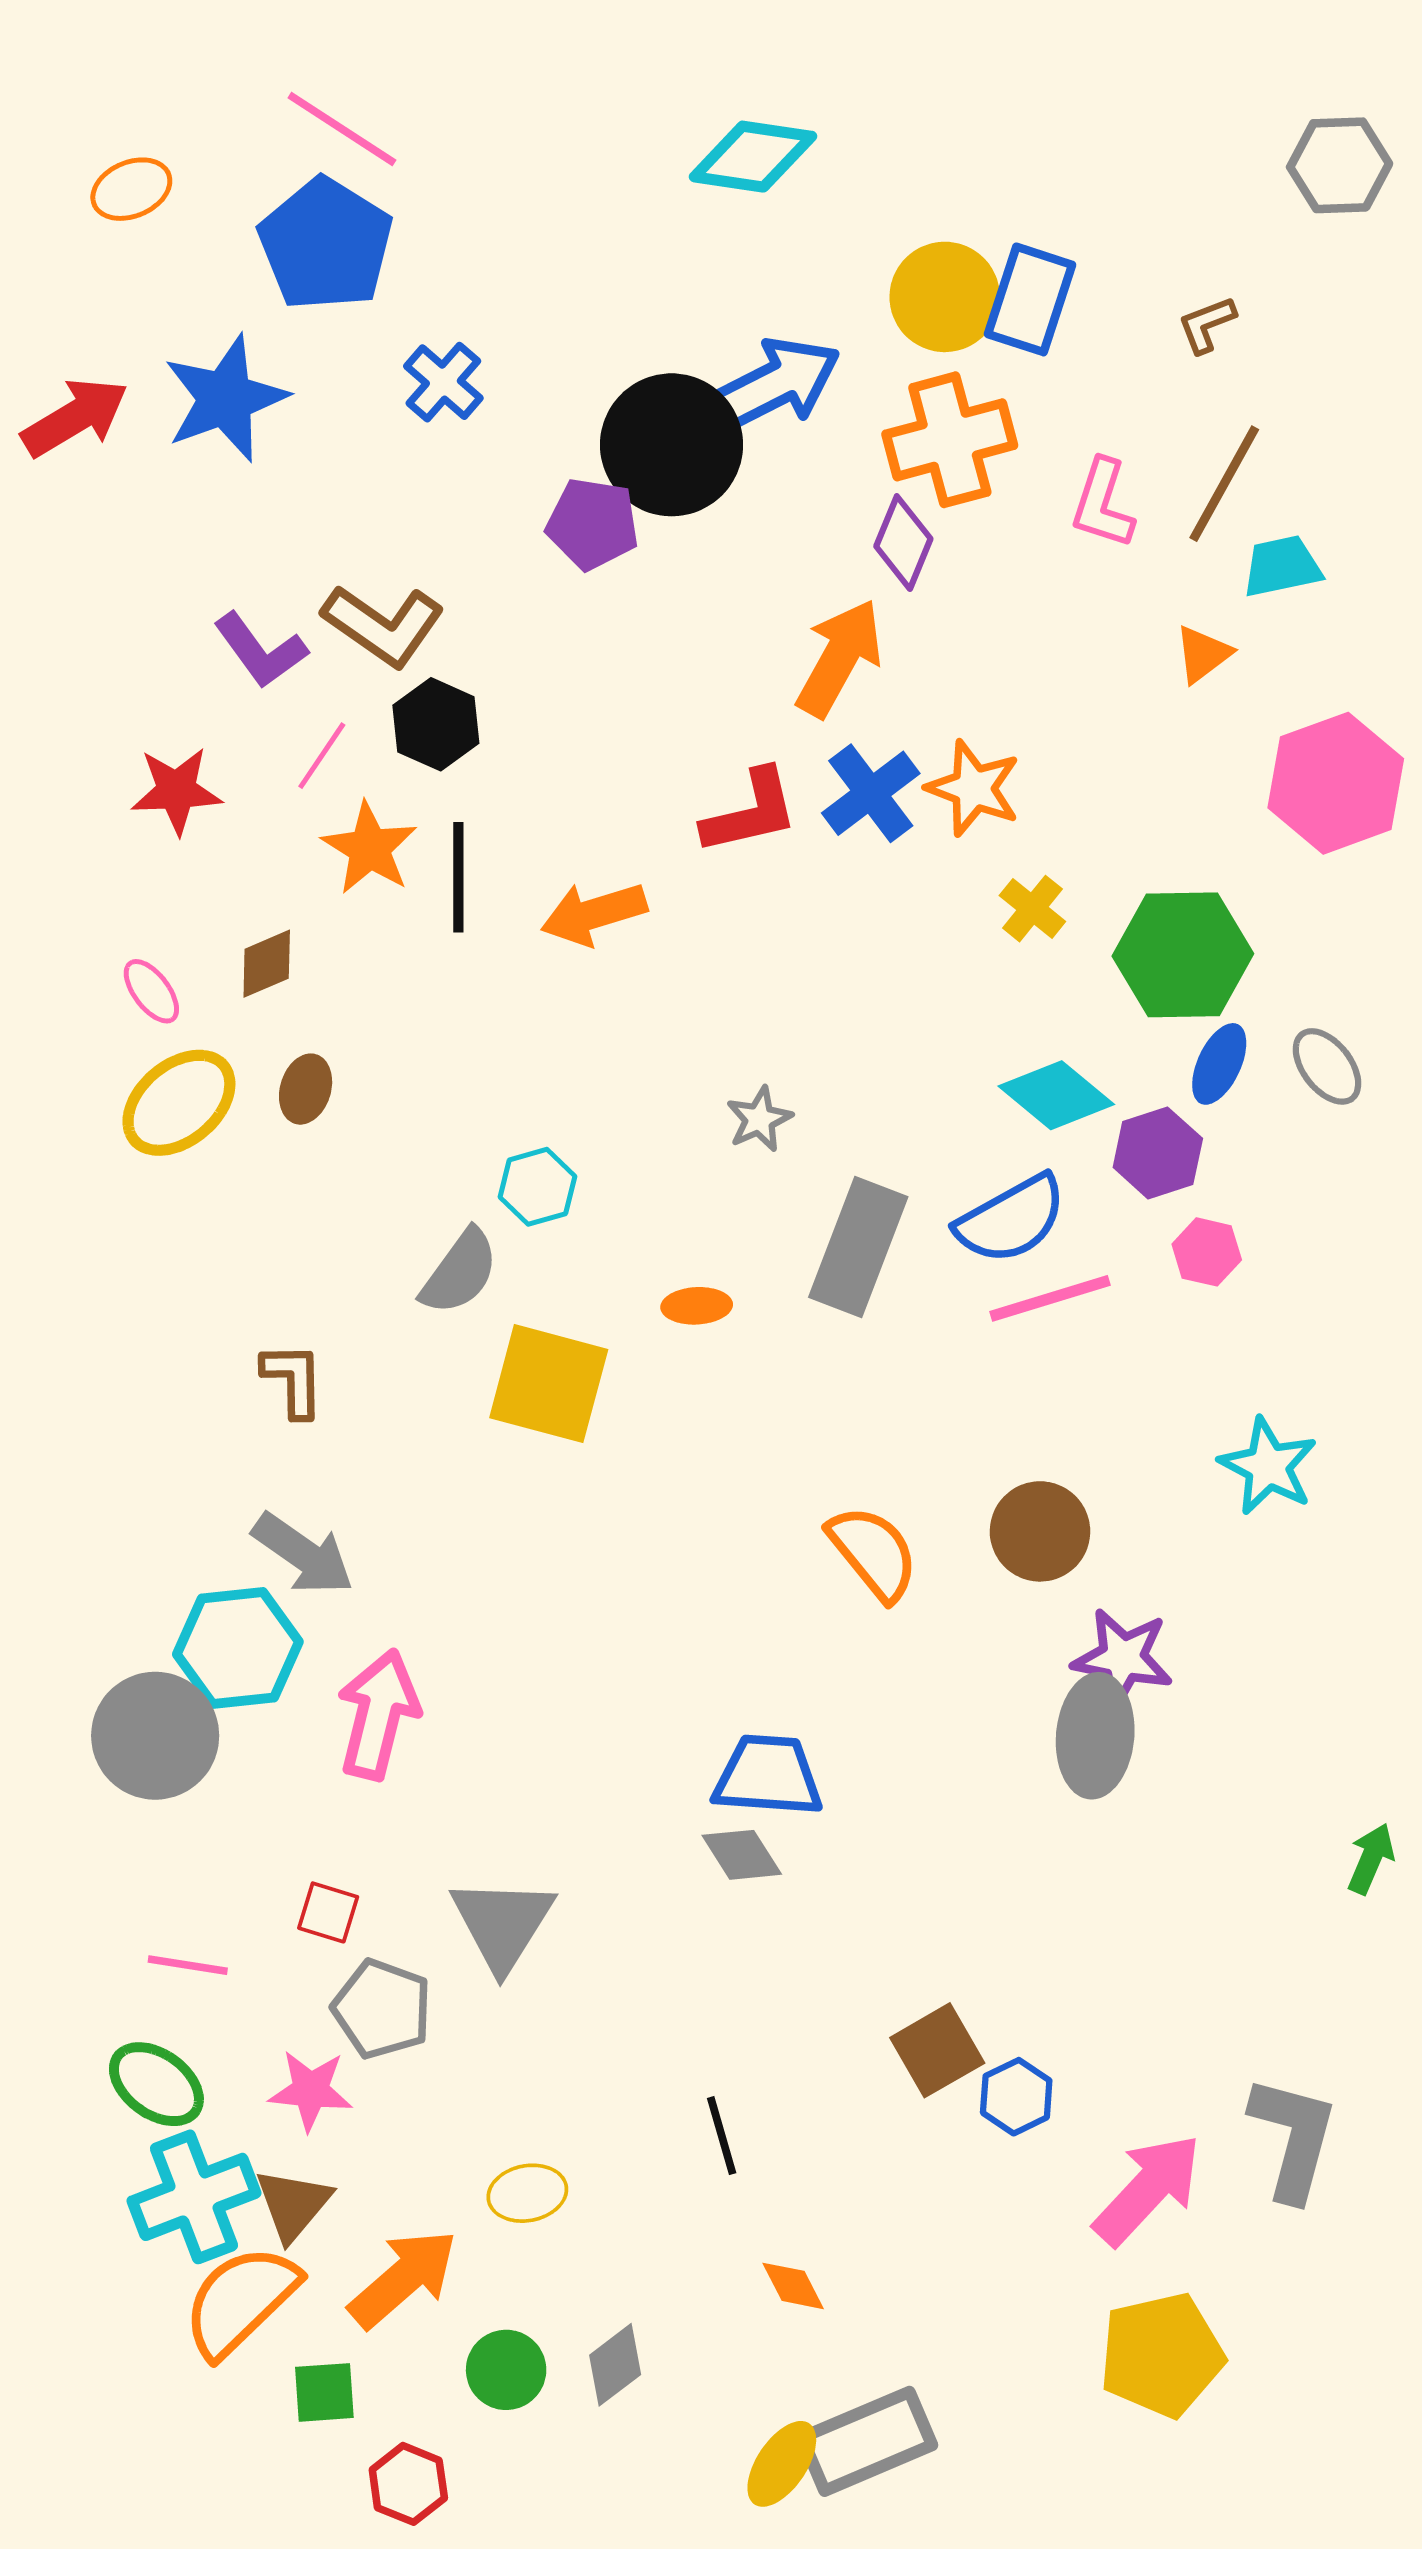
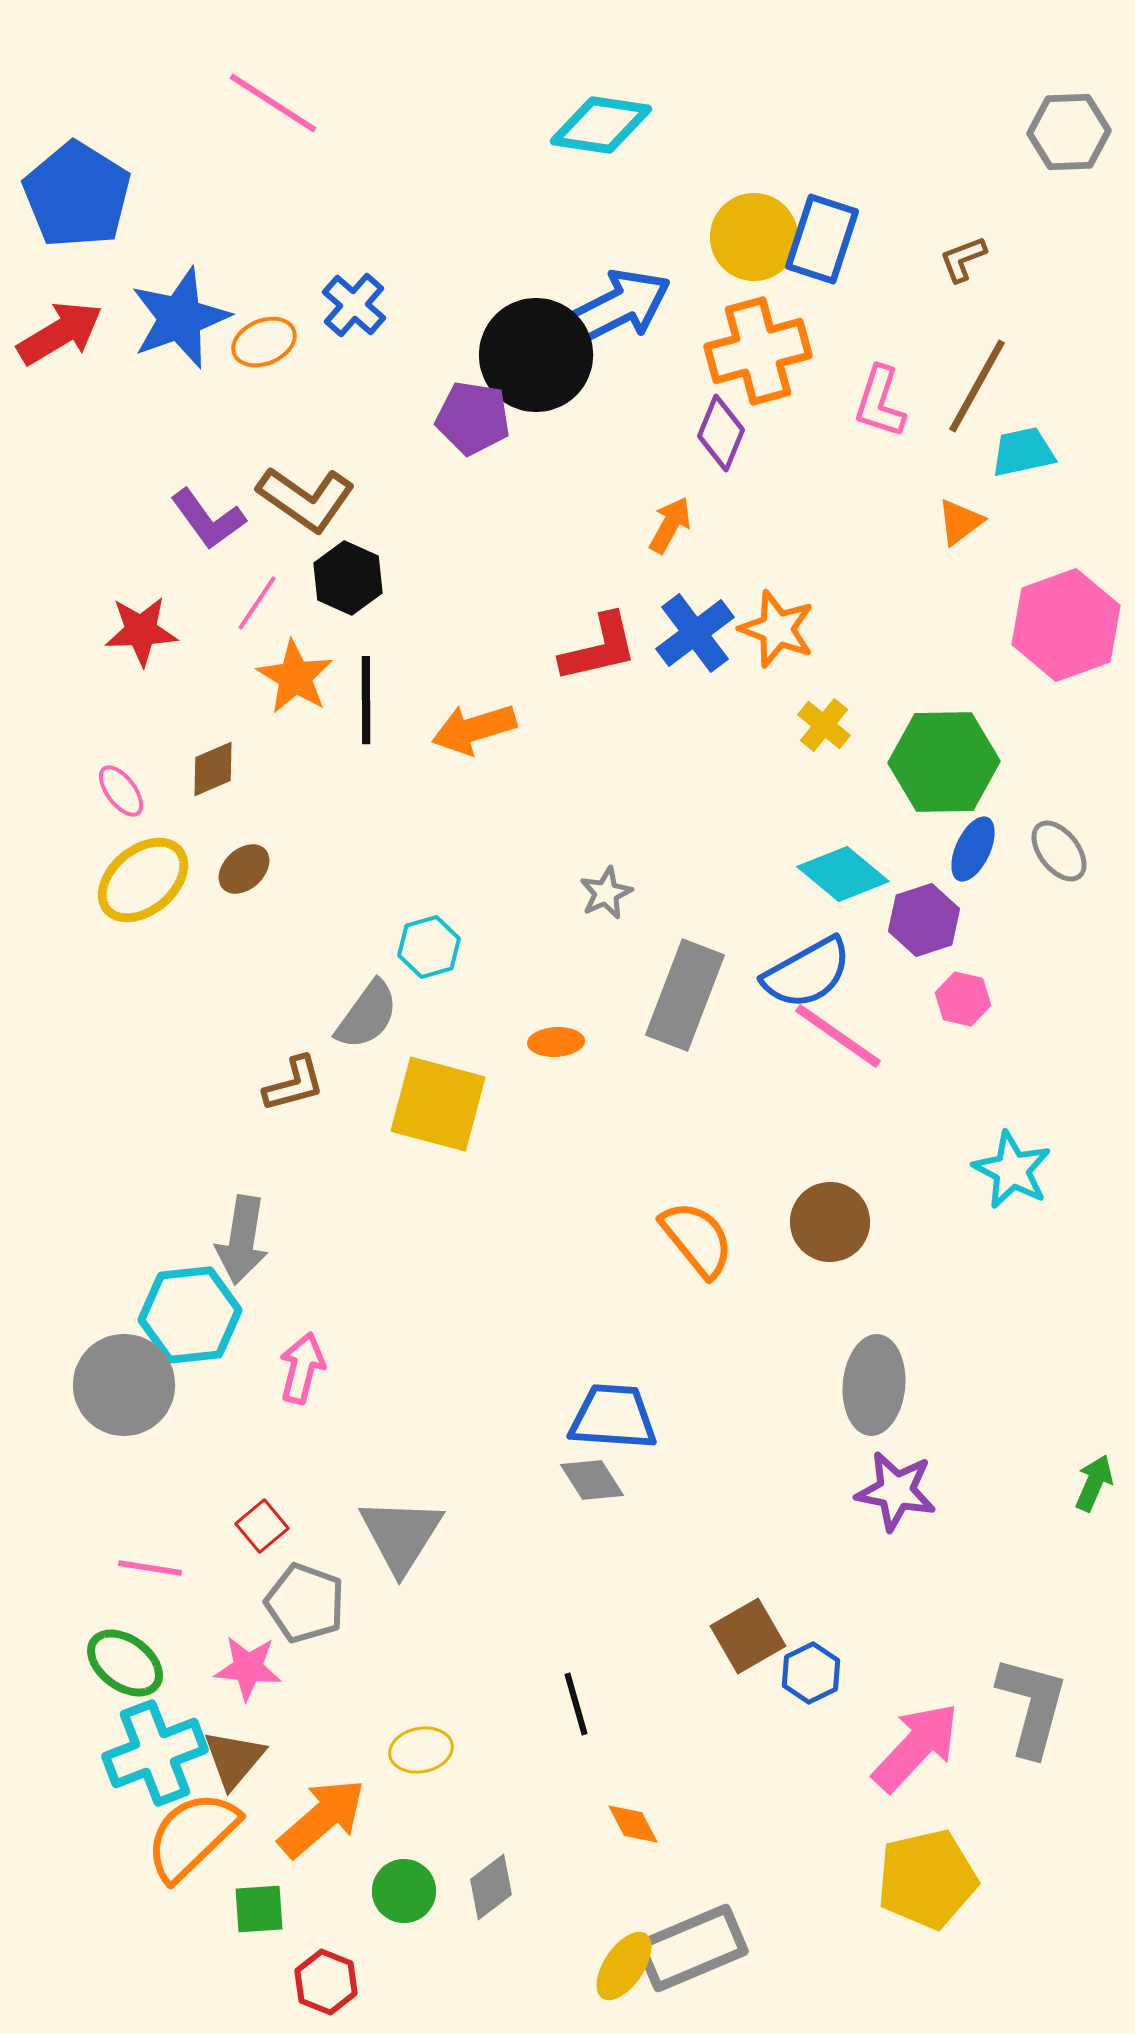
orange ellipse: (131, 189) -> (264, 342), moved
blue pentagon: (326, 244) -> (77, 195), moved
orange arrow: (839, 658) -> (670, 525), size x0.6
brown ellipse: (306, 1089) -> (244, 869), turned 30
pink line: (1050, 1298) -> (838, 1036), turned 52
brown L-shape: (293, 1380) -> (294, 1084), moved, turned 76
gray arrow: (303, 1554) -> (242, 1240), turned 64
purple star: (1123, 1658) -> (896, 1491), moved
pink arrow: (378, 1714) -> (302, 1368), size x0.7
red square: (328, 1912) -> (262, 1526), turned 33

